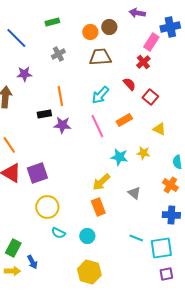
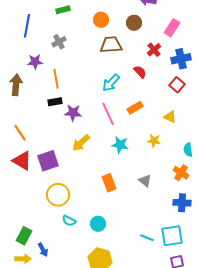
brown circle: (109, 27) -> (134, 23), moved
blue cross: (170, 27) -> (181, 59), moved
blue line: (16, 38) -> (27, 26), turned 55
pink rectangle: (151, 42) -> (172, 28), moved
gray cross: (58, 54) -> (59, 42), moved
orange line: (60, 96) -> (56, 79), moved
red square: (150, 97) -> (177, 85), moved
cyan star: (119, 157) -> (120, 145), moved
yellow arrow: (101, 182) -> (81, 143), moved
orange rectangle: (98, 207) -> (109, 183), moved
cyan line: (136, 238) -> (147, 238), moved

